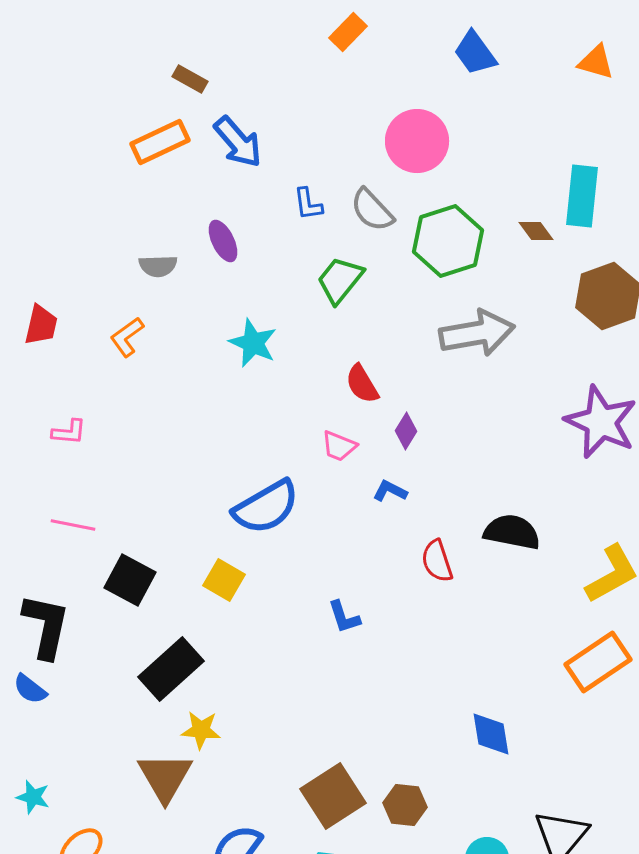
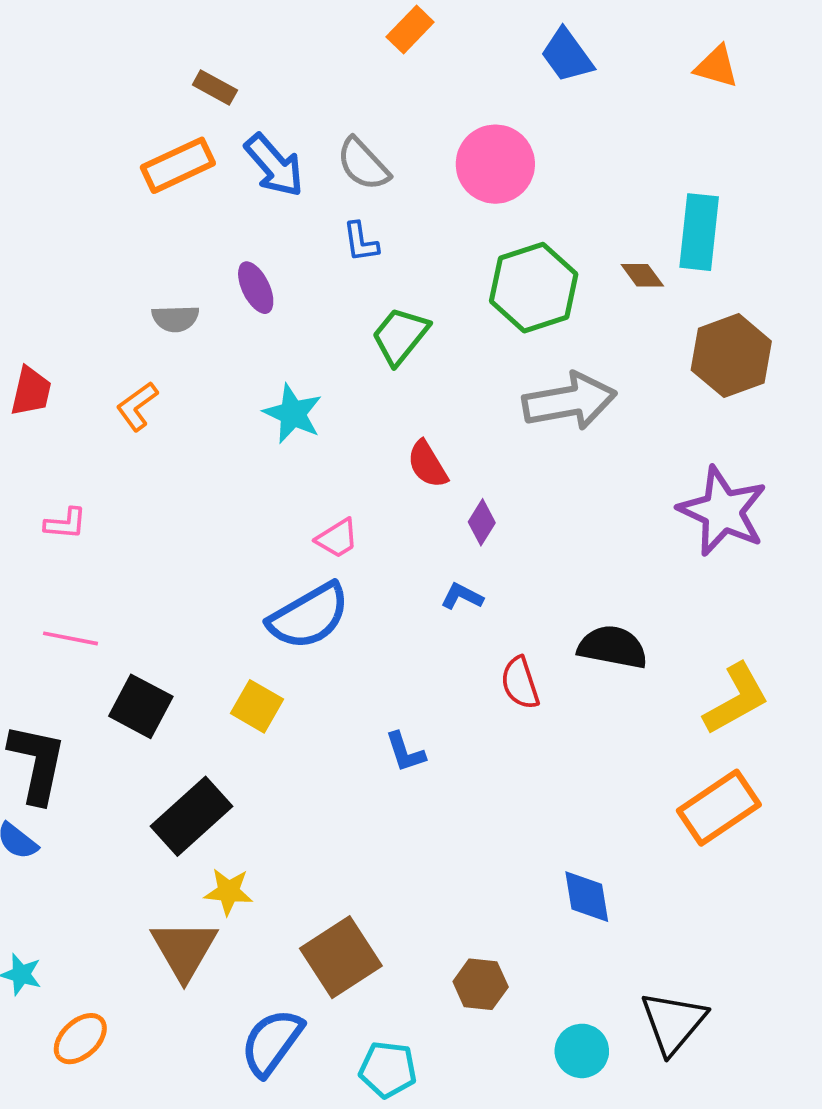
gray semicircle: (372, 210) -> (363, 164), moved
pink trapezoid: (339, 446) -> (337, 538), moved, turned -54
brown square: (333, 796) -> (341, 957), moved

